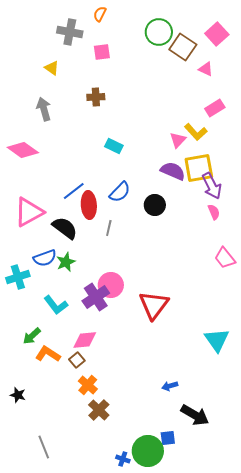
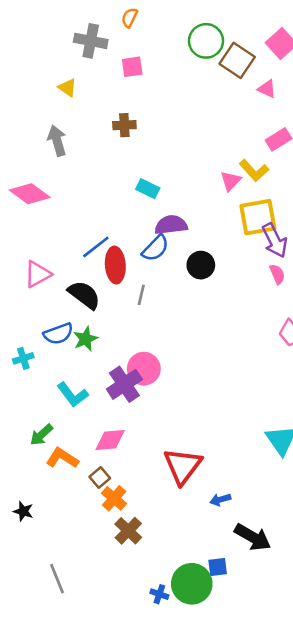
purple semicircle: (173, 171) -> (171, 225), moved, turned -30
pink triangle: (29, 212) -> (38, 274), size x0.7
cyan cross: (18, 277) -> (23, 358), size x0.7
red triangle: (154, 305) -> (183, 466), moved
brown square: (77, 360) -> (100, 478), moved

